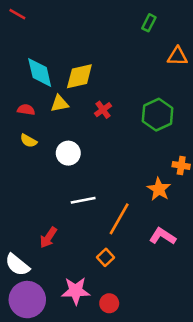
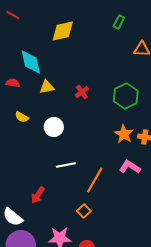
yellow diamond: (79, 76) -> (63, 31), moved
red semicircle: (26, 110) -> (13, 83), moved
orange star: (159, 189) -> (124, 134), moved
pink L-shape: (163, 236) -> (130, 167), moved

